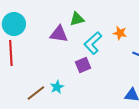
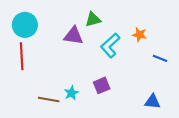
purple square: (83, 65) -> (102, 85), moved
brown line: (36, 93) -> (49, 99), turned 48

